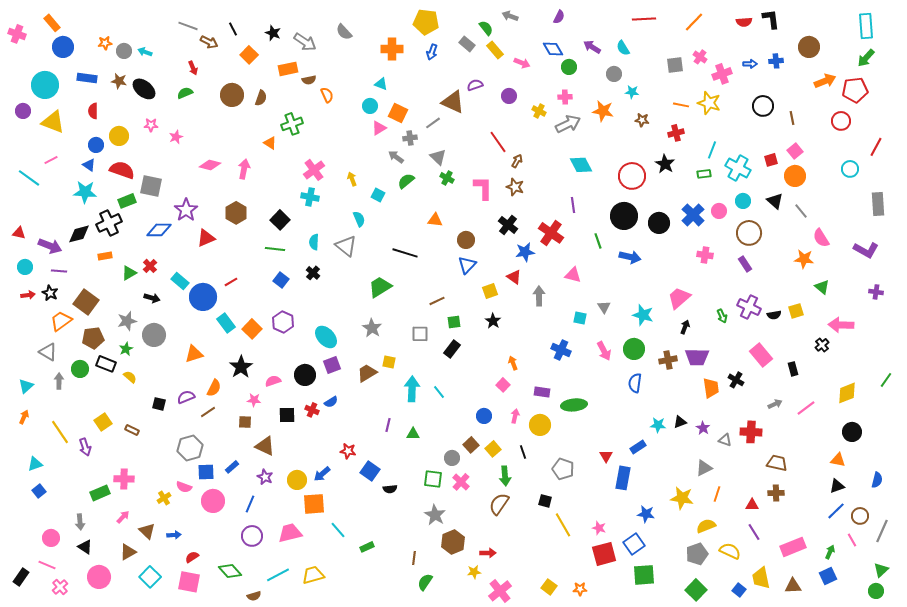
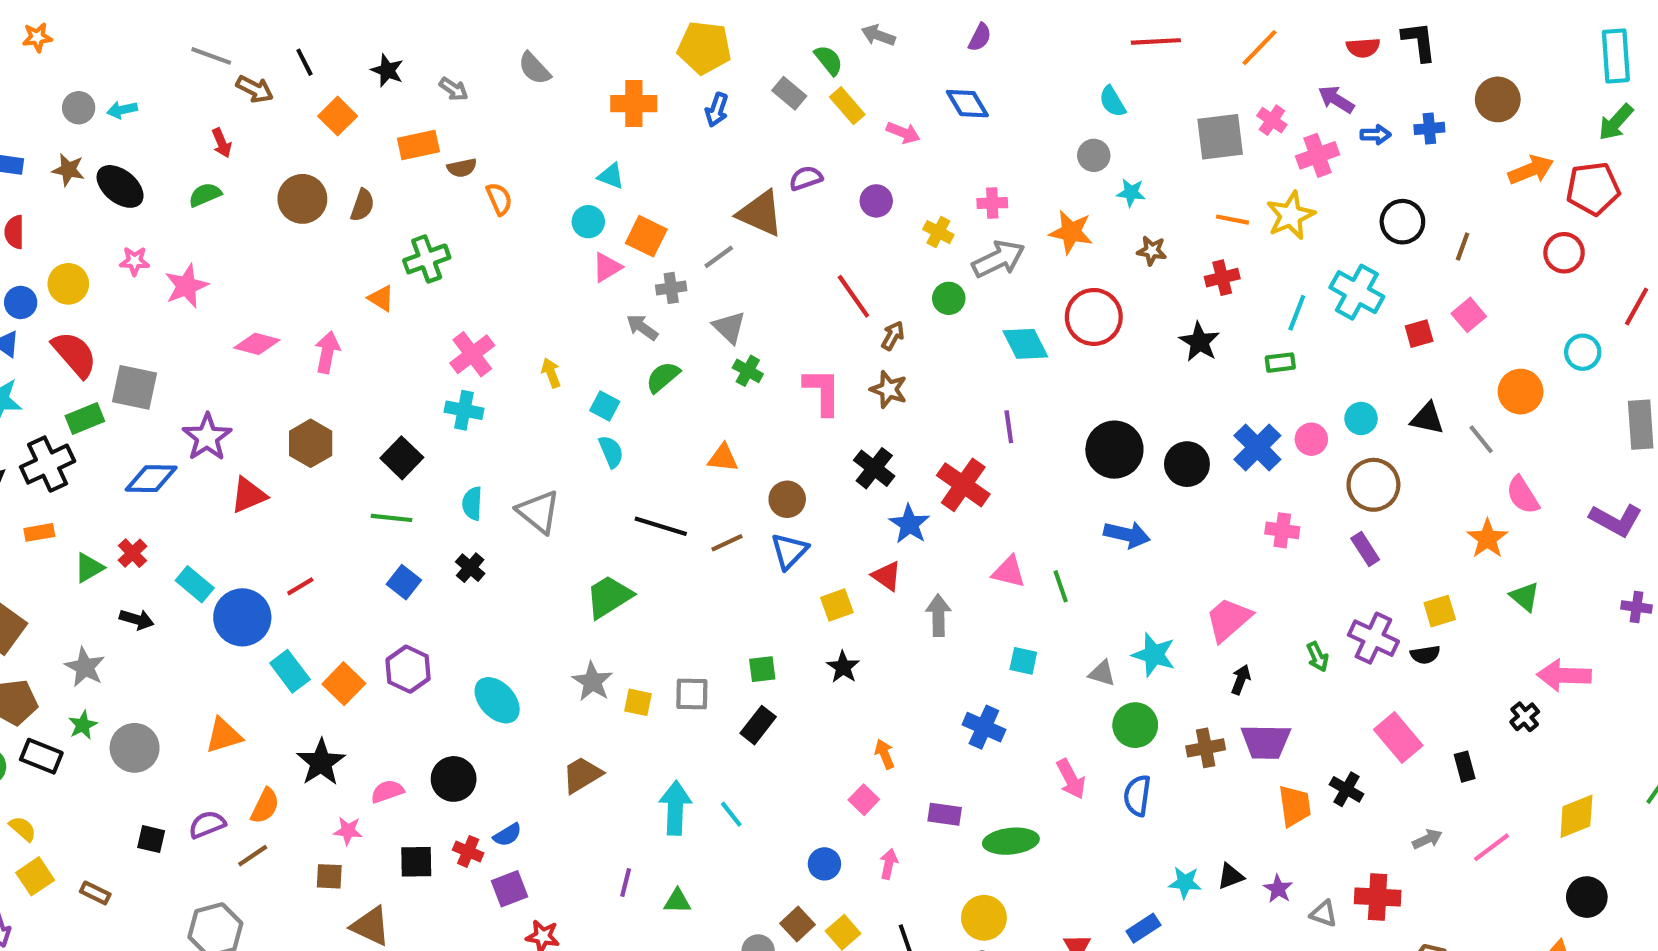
gray arrow: (305, 42) -> (454, 89), size x0.6
orange star: (105, 43) -> (37, 37), moved
purple arrow: (592, 47) -> (1336, 99), moved
cyan arrow: (145, 52) -> (122, 110), turned -32
gray square: (675, 65) -> (1220, 137), size x1.4
green circle: (569, 67) -> (949, 298), moved
yellow star: (709, 103) -> (1291, 215), turned 30
brown line: (792, 118) -> (1463, 247), turned 32
pink star: (176, 137) -> (186, 286), size x1.5
cyan cross: (738, 168) -> (1357, 292), moved
red semicircle: (122, 170) -> (74, 354), turned 30
red circle: (632, 176) -> (1094, 317), moved
orange circle: (795, 176) -> (1521, 392), moved
black triangle: (775, 201) -> (1427, 418), turned -30
cyan semicircle: (359, 219) -> (611, 452), moved
green line: (598, 241) -> (1061, 586), moved
blue star: (525, 252) -> (909, 524), turned -30
orange star: (804, 259) -> (1487, 539), turned 30
brown line: (437, 301) -> (727, 543), moved
gray triangle: (604, 307) -> (1102, 673), moved, turned -40
yellow square: (796, 311) -> (1440, 611), moved
gray star: (127, 321) -> (85, 667), turned -30
gray circle: (154, 335) -> (135, 748), moved
pink arrow: (604, 351) -> (1071, 779), moved
yellow square: (389, 362) -> (638, 702), moved
purple square: (332, 365) -> (510, 889), moved
yellow semicircle: (130, 377) -> (23, 829), moved
yellow circle: (540, 425) -> (984, 918), moved

